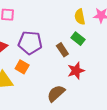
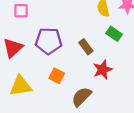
green rectangle: (78, 39) -> (114, 34), moved
orange square: (22, 67) -> (57, 76), moved

